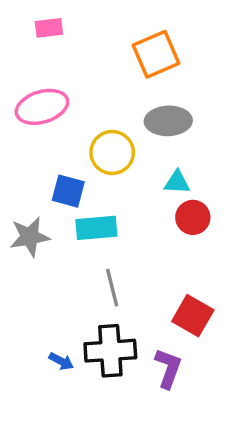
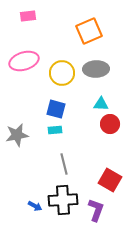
yellow circle: (112, 152) -> (62, 73), moved
blue square: (68, 191) -> (56, 109), moved
cyan rectangle: (96, 228) -> (55, 130), size x0.6

